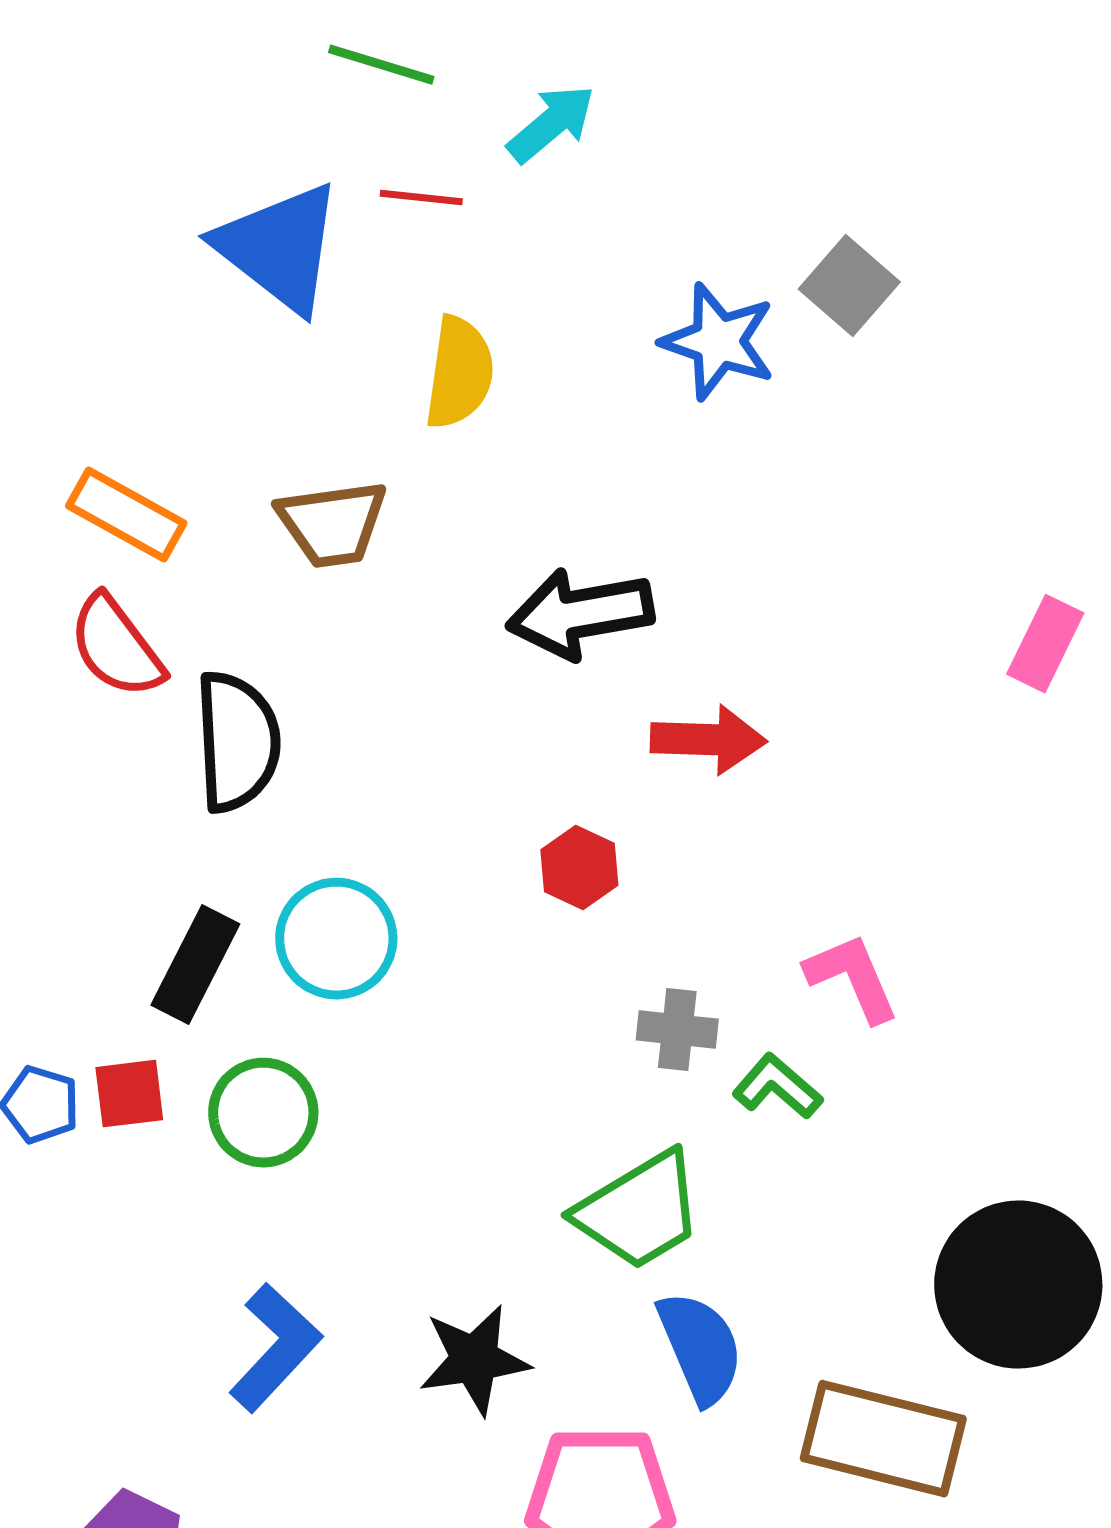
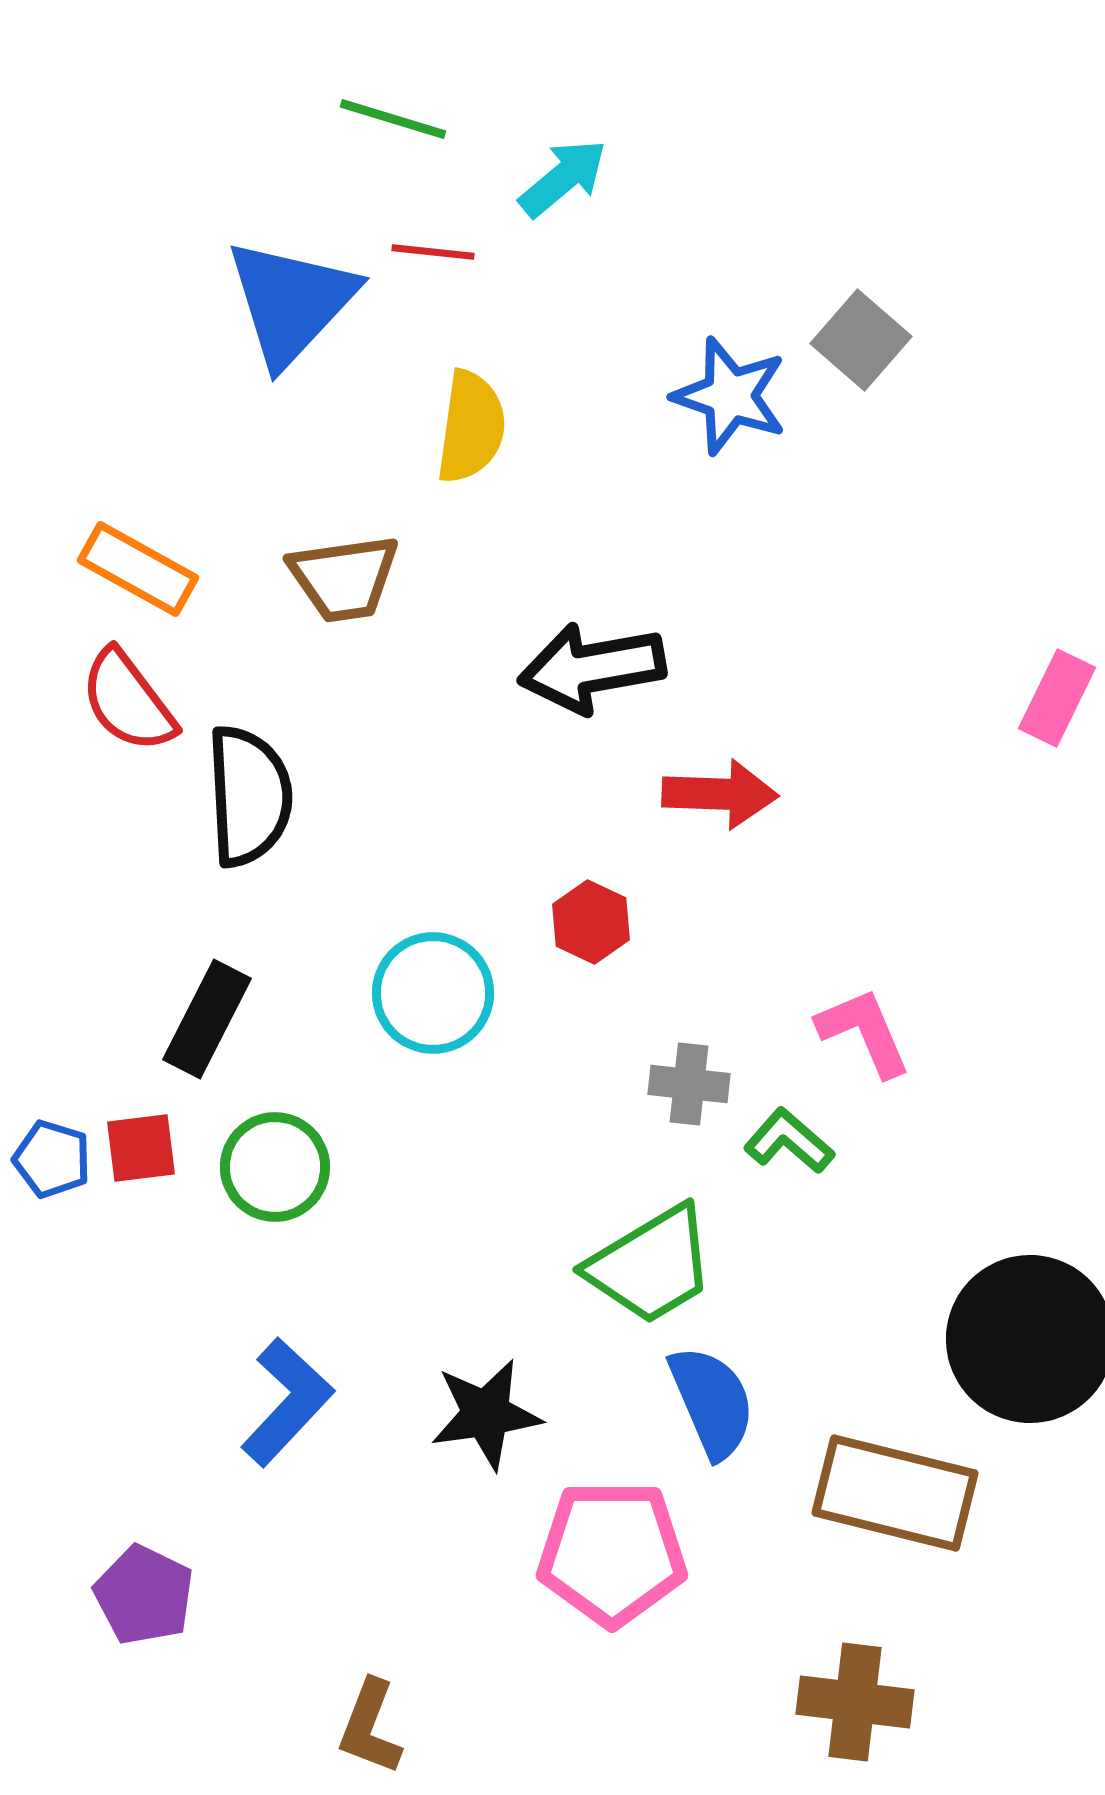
blue triangle: (279, 248) -> (291, 302), turned 35
cyan circle: (336, 939) -> (433, 993), moved

